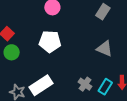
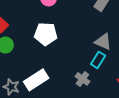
cyan rectangle: (105, 87) -> (98, 60), moved

